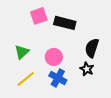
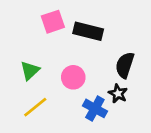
blue cross: (58, 78) -> (95, 108), moved

